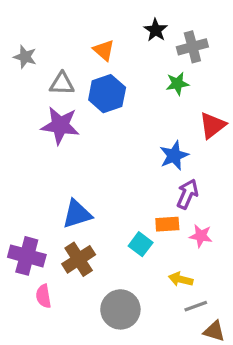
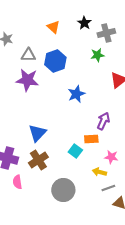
orange triangle: (104, 50) -> (53, 27), moved
blue star: (174, 156) -> (76, 94), moved
blue triangle: (77, 214) -> (37, 133), turned -30
pink star: (201, 236) -> (111, 157), moved

